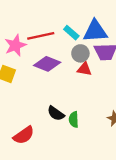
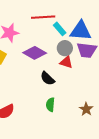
red line: (41, 36) -> (43, 17), moved
black semicircle: (56, 113) -> (47, 78), moved

